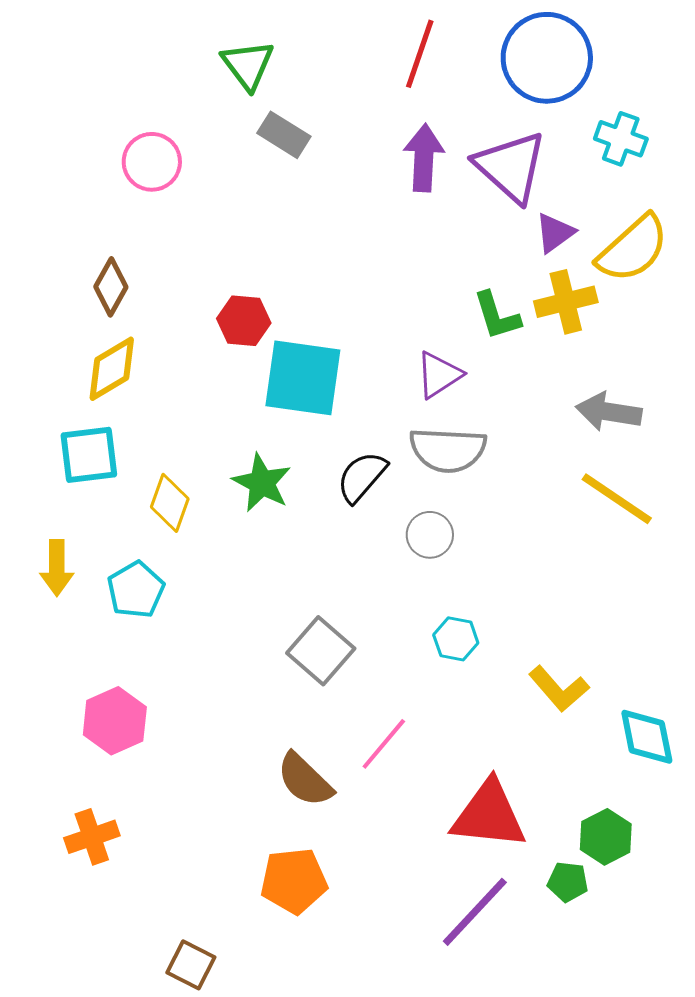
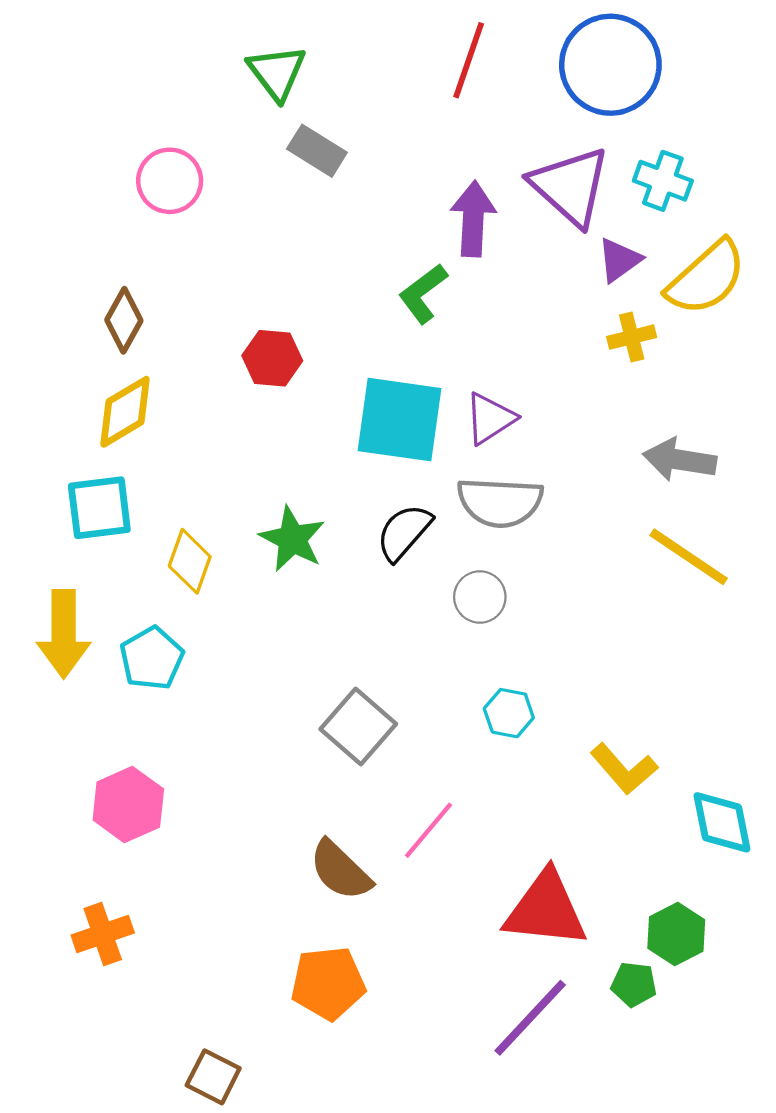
cyan cross: (621, 139) -> (663, 181), moved
purple arrow: (424, 158) -> (473, 219), moved
yellow cross: (566, 302) -> (632, 337), size x0.7
green L-shape: (497, 316) -> (423, 293), moved, turned 70
cyan square: (303, 378) -> (399, 420), moved
yellow arrow: (57, 568) -> (64, 634), size x1.4

